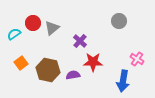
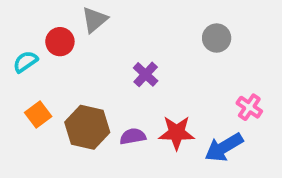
gray triangle: (52, 28) -> (95, 20), moved
red star: (93, 62) -> (177, 133), moved
blue arrow: (123, 81) -> (224, 147), turned 50

